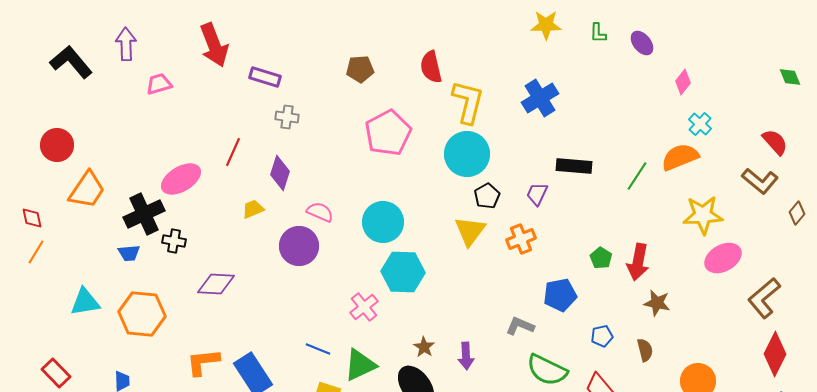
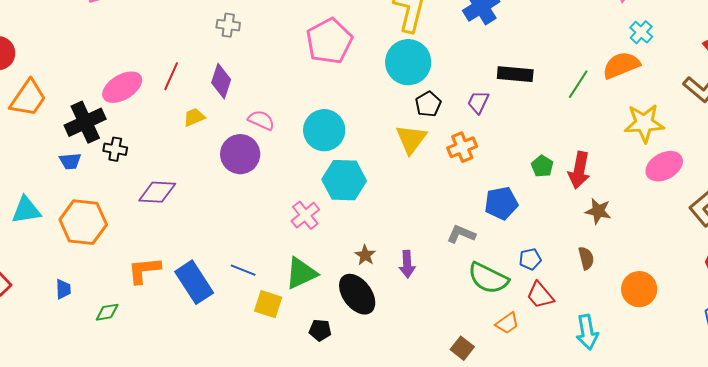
red line: (233, 152) -> (171, 76), moved
blue pentagon: (602, 336) -> (530, 259), moved
blue line: (318, 349) -> (243, 270), moved

